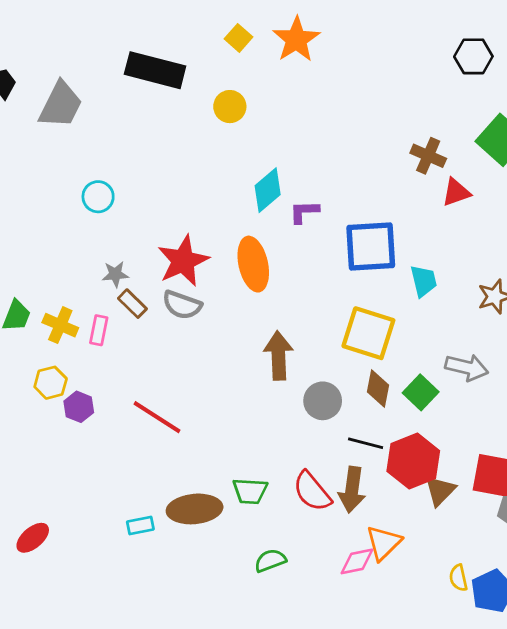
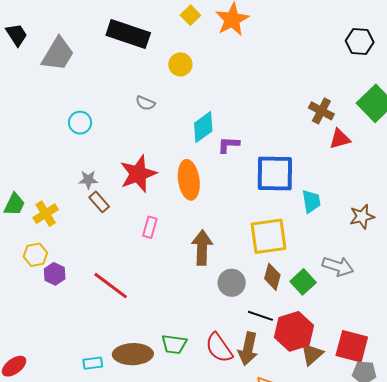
gray semicircle: (182, 305) -> (145, 103), moved, size x0.7
yellow cross: (60, 325) -> (46, 214), turned 30
pink rectangle: (99, 330) -> (150, 227), moved
yellow square: (368, 333) -> (269, 236), turned -30

